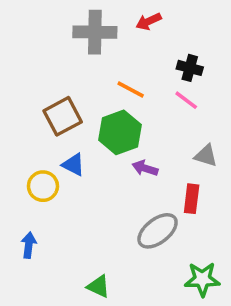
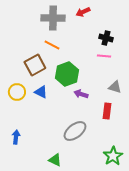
orange line: (131, 89) -> (52, 45), moved
pink line: (186, 100) -> (104, 56), turned -32
yellow circle: (43, 186) -> (17, 92), moved
gray ellipse: (158, 231) -> (75, 131), moved
green star: (202, 279) -> (113, 156), turned -30

